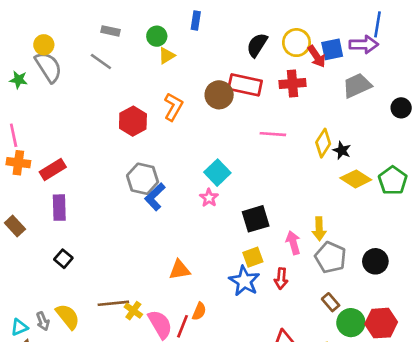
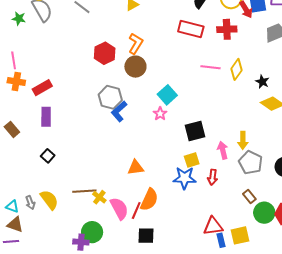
brown circle: (219, 95) -> (135, 67), moved
yellow diamond: (323, 143) -> (236, 69), moved
blue star: (244, 281) -> (185, 178), turned -30
orange semicircle: (199, 311) -> (149, 200), size x1.6
cyan triangle: (19, 327) -> (12, 206), turned 40

